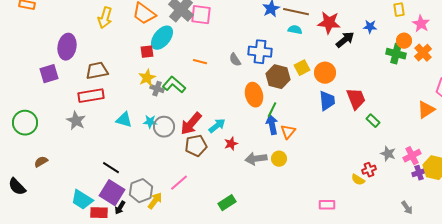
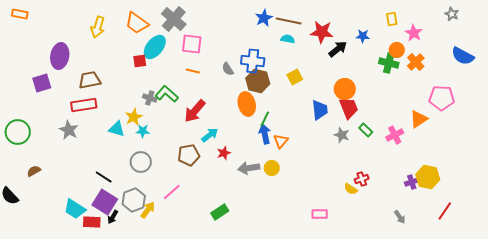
pink square: (201, 15) -> (192, 44), moved
orange circle: (325, 73) -> (345, 89), moved
brown hexagon: (278, 77) -> (258, 81), moved
yellow star: (147, 78) -> (134, 117), moved
red arrow: (191, 124) -> (195, 111), moved
gray circle: (164, 127) -> (141, 162), moved
gray star: (388, 154) -> (342, 135), moved
pink cross: (412, 156) -> (395, 135), moved

